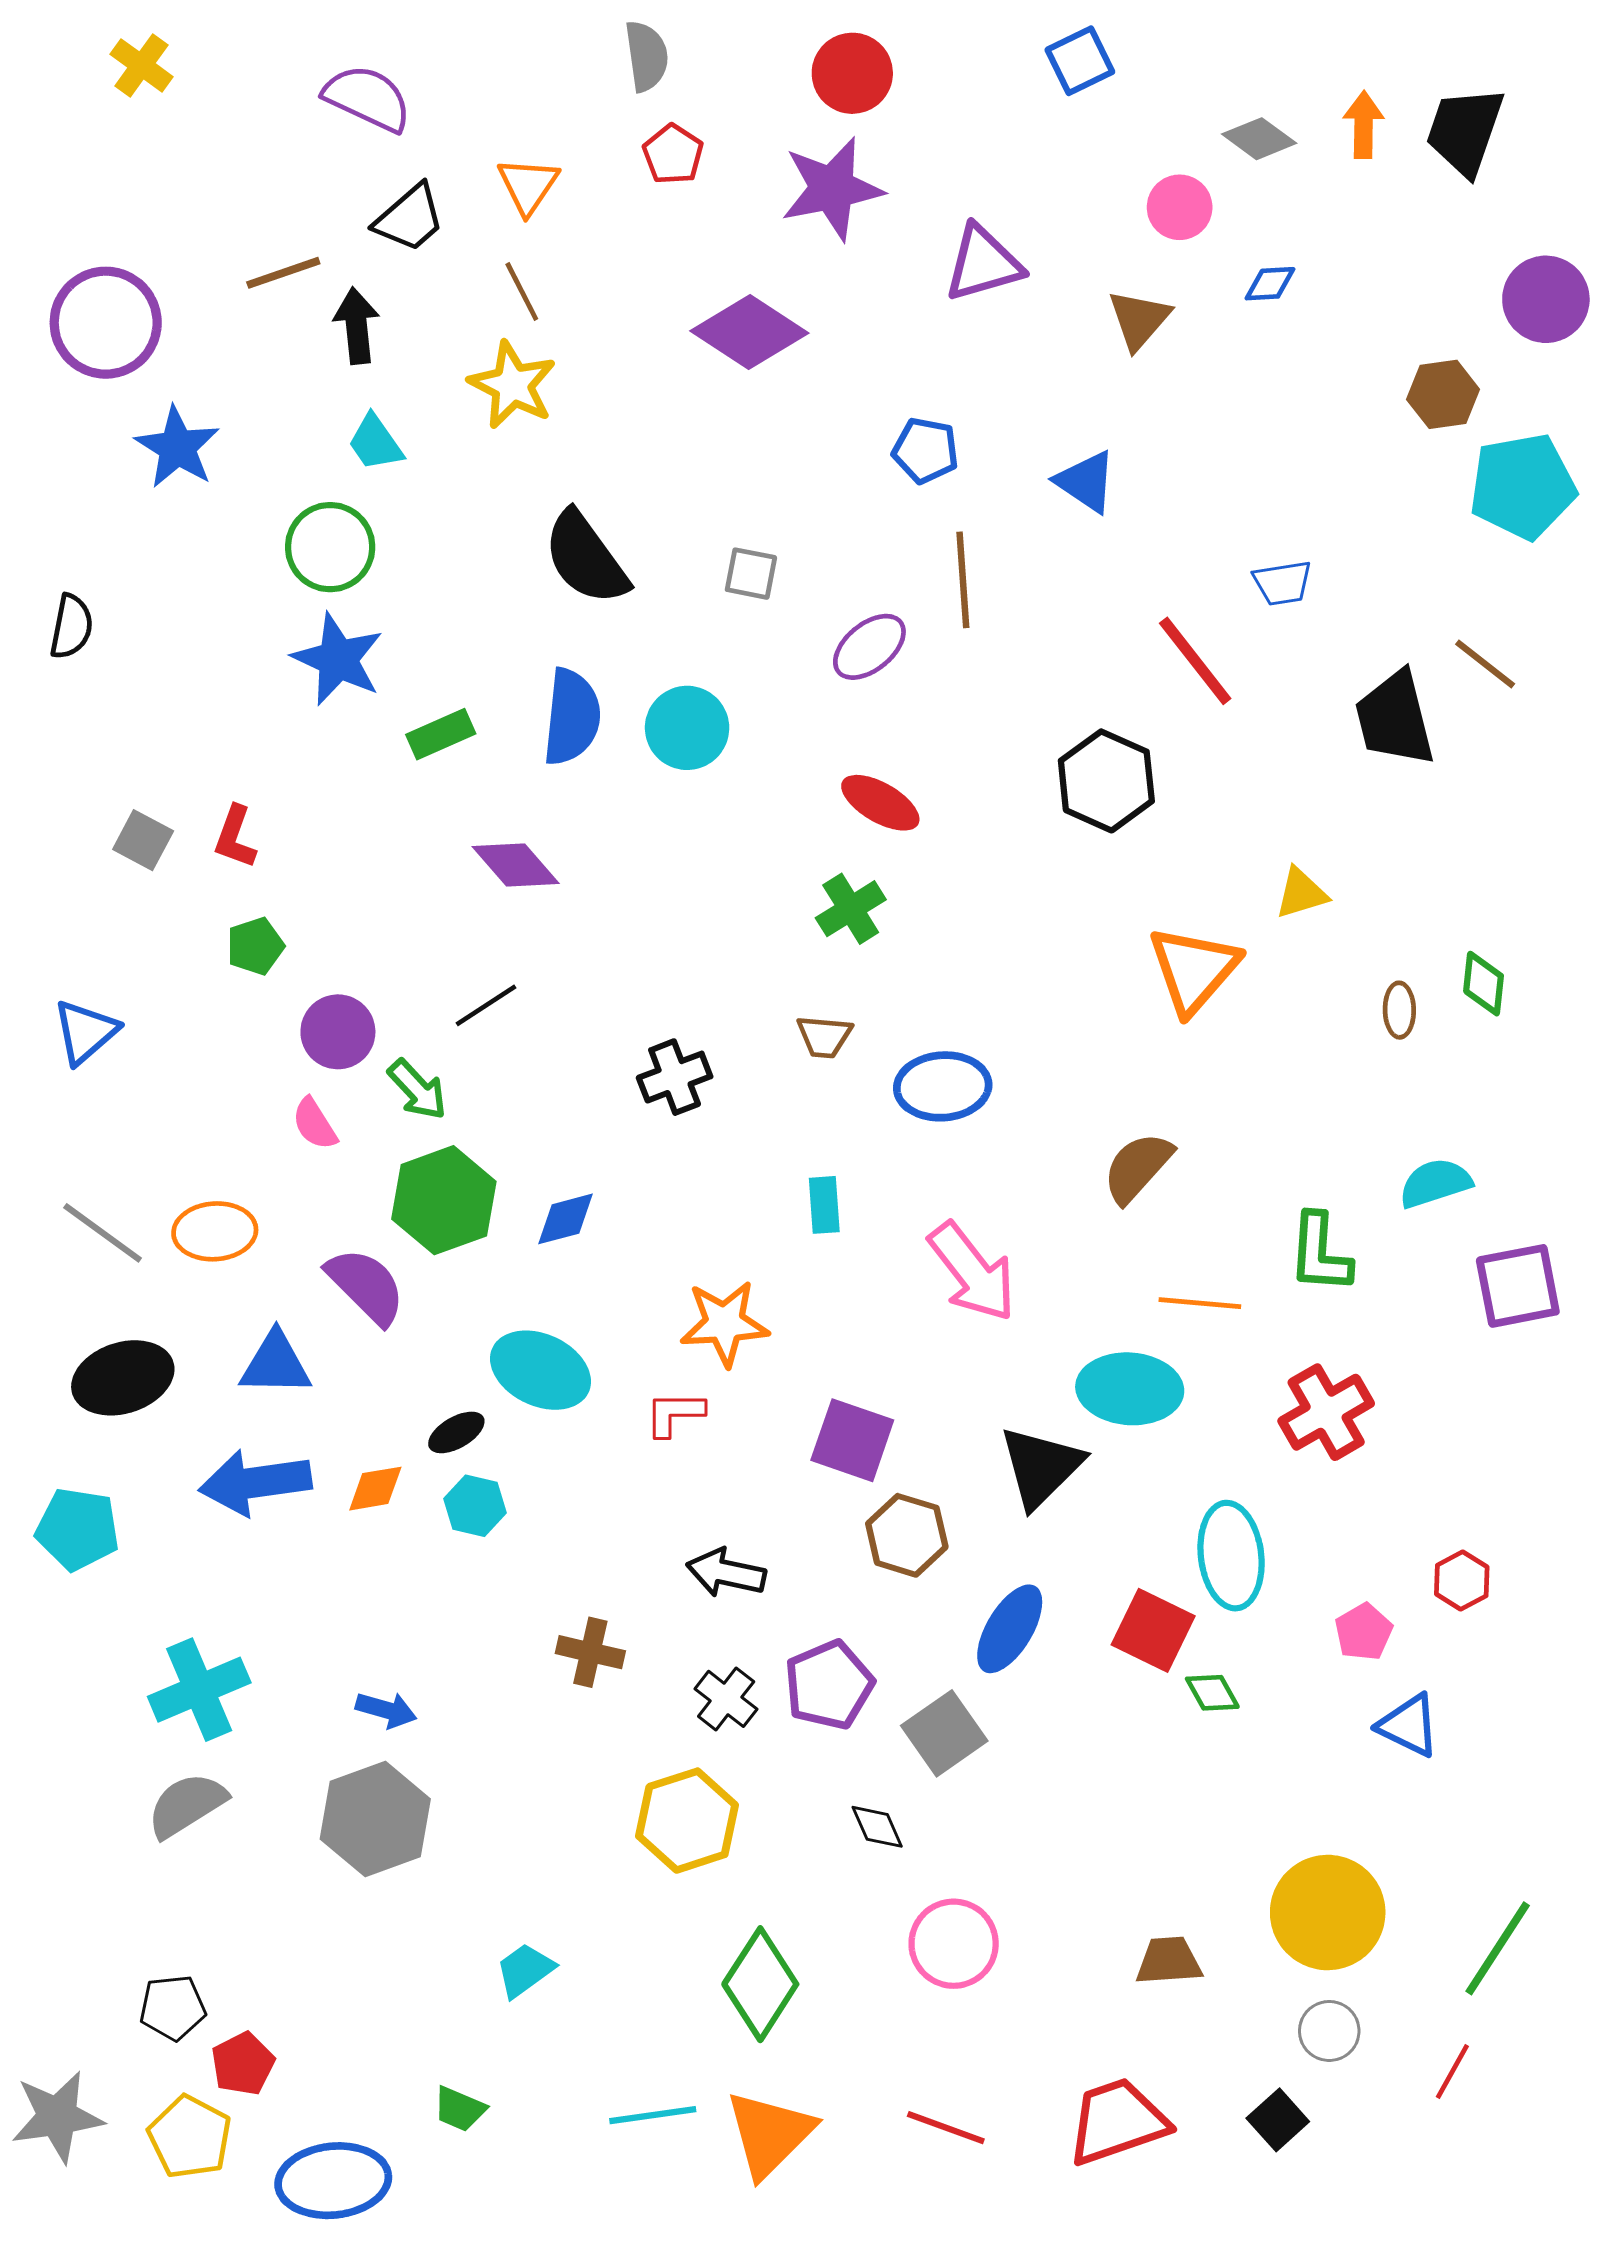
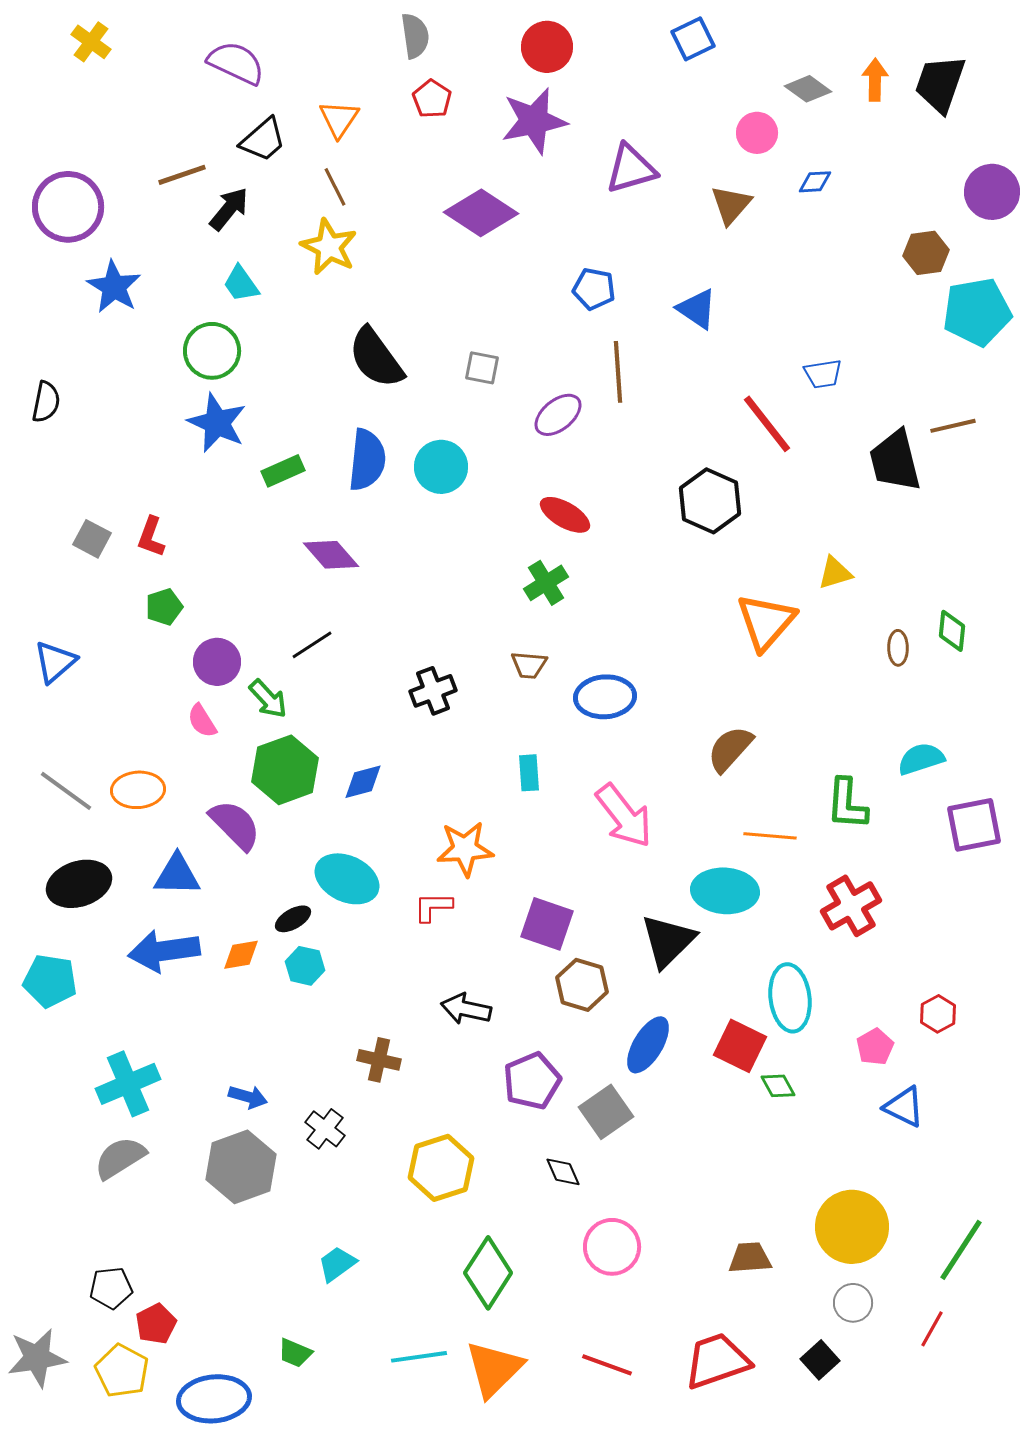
black arrow: (357, 326) -> (229, 209), turned 45
brown line: (1485, 664) -> (953, 426), turned -51
black cross: (726, 1699) -> (325, 1129), moved

